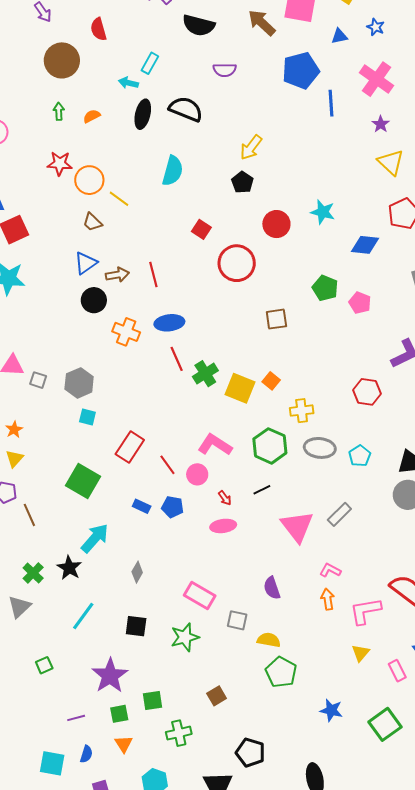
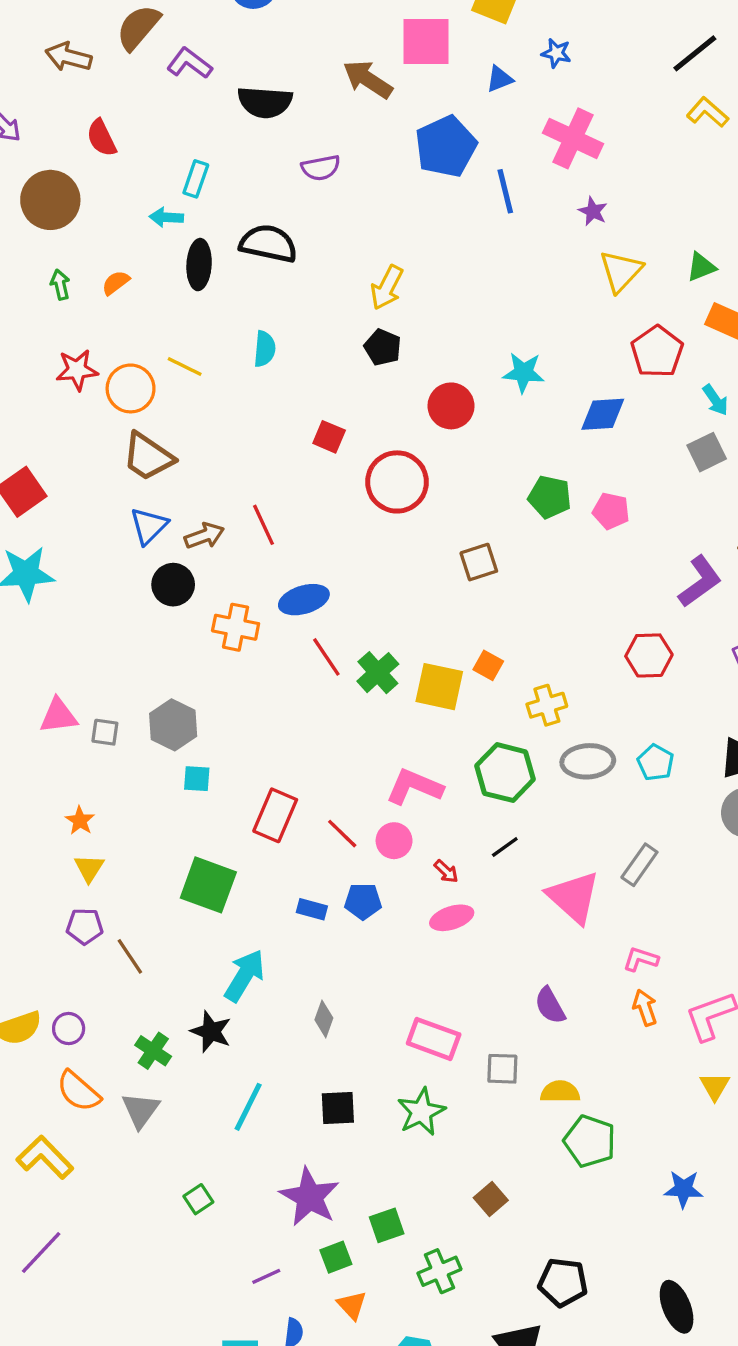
yellow triangle: (391, 162) -> (621, 271), turned 40
cyan semicircle: (173, 171) -> (265, 349), size x0.7
yellow line: (119, 199) -> (185, 367), moved
brown trapezoid: (92, 222) -> (148, 457), size x1.6

